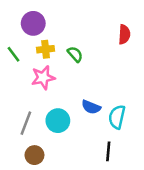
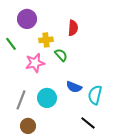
red semicircle: (124, 34) -> (73, 28), moved
yellow cross: (46, 49) -> (46, 40), moved
green semicircle: (75, 54) -> (61, 55), moved
black line: (108, 151) -> (88, 123), turned -56

